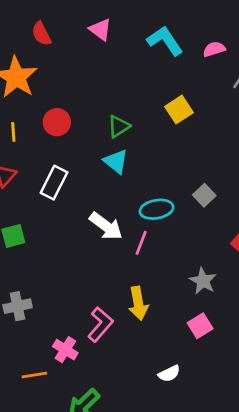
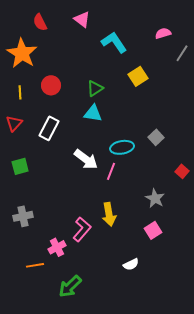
cyan L-shape: (165, 41) -> (114, 42), moved
cyan triangle: (116, 161) -> (93, 113), turned -30
pink cross: (65, 350) -> (57, 247), turned 30

